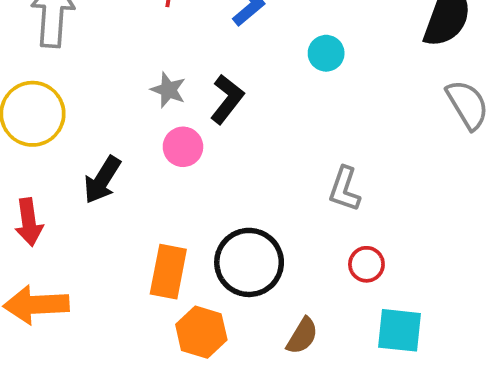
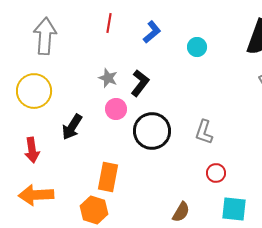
cyan circle: (326, 53) -> (197, 47), moved
black circle: (249, 262) -> (152, 131), moved
orange hexagon: (201, 332) -> (94, 210), moved

